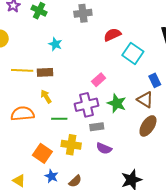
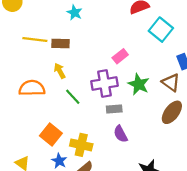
green line: (59, 119) -> (73, 97), turned 42
yellow cross: (71, 145) -> (81, 145), moved
purple semicircle: (104, 148) -> (121, 134), turned 35

